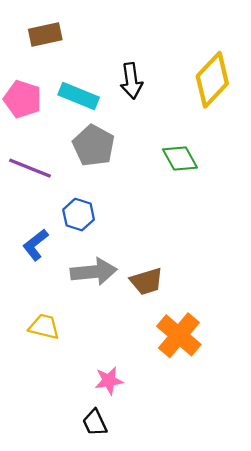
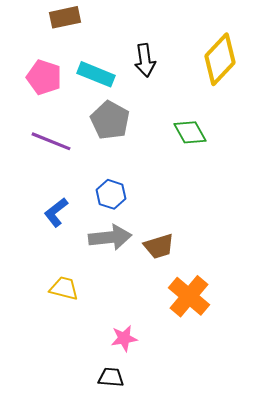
blue hexagon: (79, 215) -> (111, 194), moved
black trapezoid: (95, 423) -> (111, 377), turned 120

